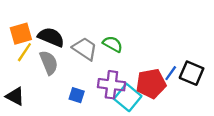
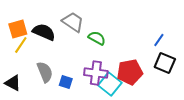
gray trapezoid: (85, 49) -> (73, 22), moved
gray semicircle: (49, 63) -> (45, 72), moved
blue line: (171, 73) -> (159, 40), moved

